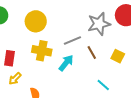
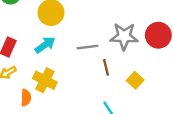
yellow cross: (42, 51) -> (45, 80), moved
cyan arrow: (66, 63) -> (45, 45), moved

